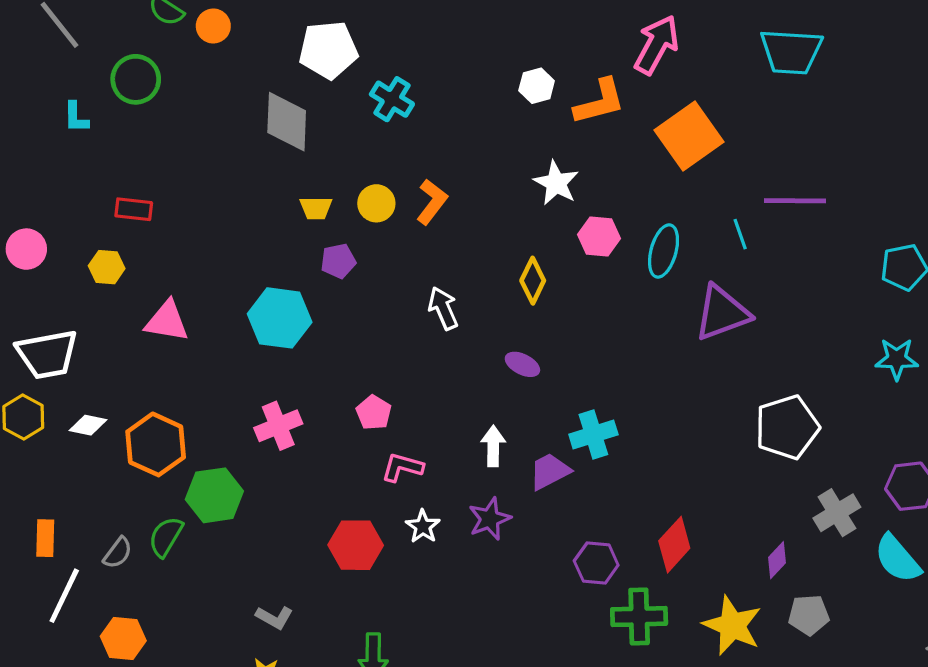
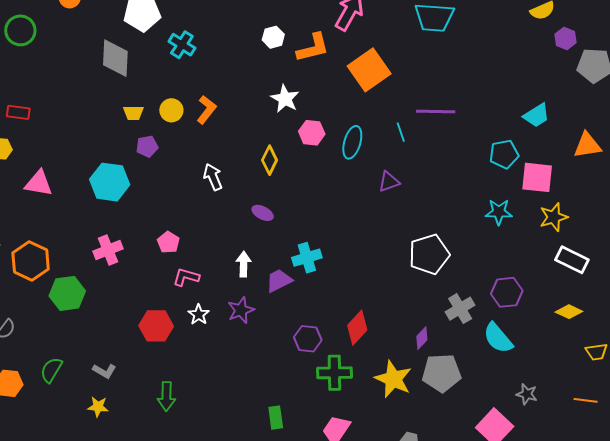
purple triangle: (722, 313) -> (389, 182), size x0.6
green semicircle: (166, 537) -> (51, 370), moved
gray pentagon: (809, 615) -> (442, 373), size x1.5

